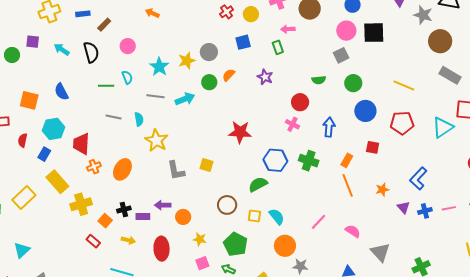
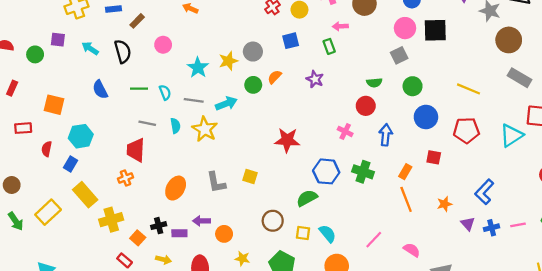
cyan semicircle: (127, 77) -> (165, 92), moved
blue semicircle: (61, 92) -> (100, 90), moved
red circle: (300, 102) -> (366, 106), moved
yellow star: (156, 140) -> (205, 129), moved
red trapezoid: (81, 144) -> (136, 150), moved
orange ellipse: (122, 169) -> (176, 188), moved

